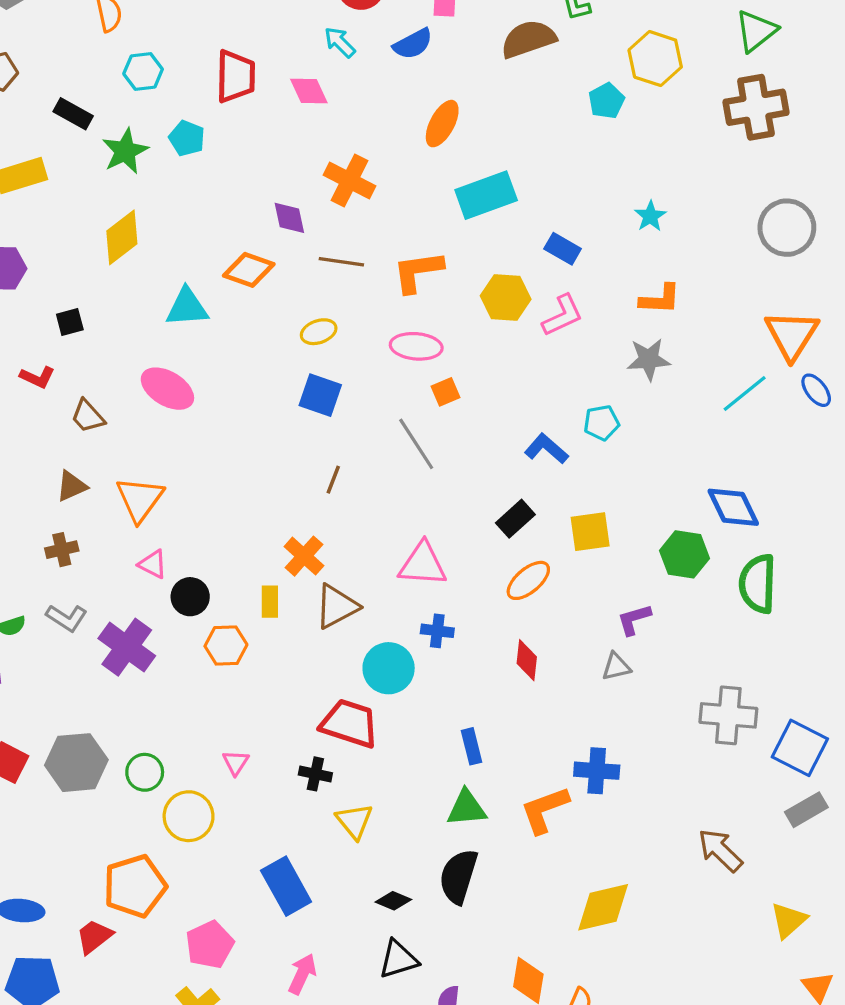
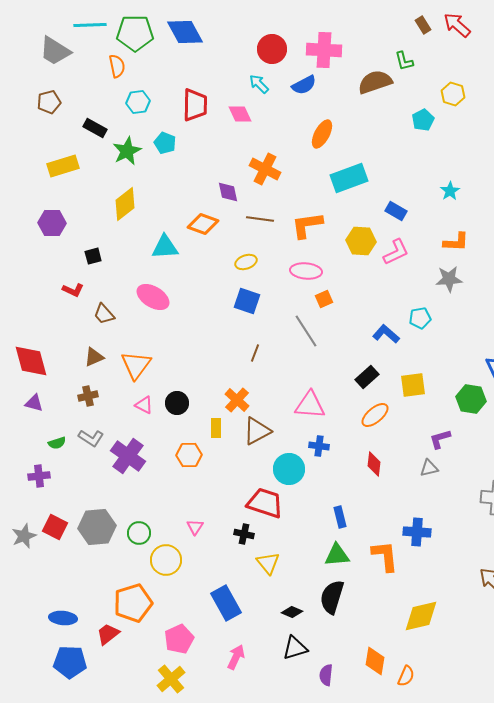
yellow hexagon: (655, 59) -> (453, 94), size x0.7
black circle: (190, 597) -> (177, 403), moved
orange L-shape: (545, 810) -> (385, 556), turned 104

